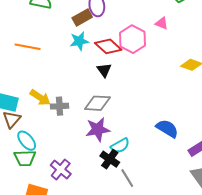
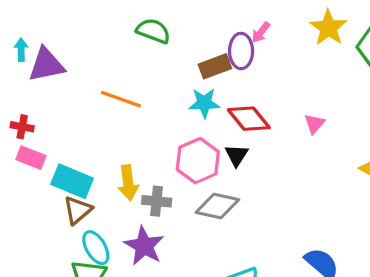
pink triangle: (162, 23) -> (314, 124), moved, turned 40
pink hexagon: (132, 39) -> (198, 161), moved
yellow arrow: (40, 98) -> (128, 183), turned 40
purple star: (98, 129) -> (144, 246), moved, turned 30

